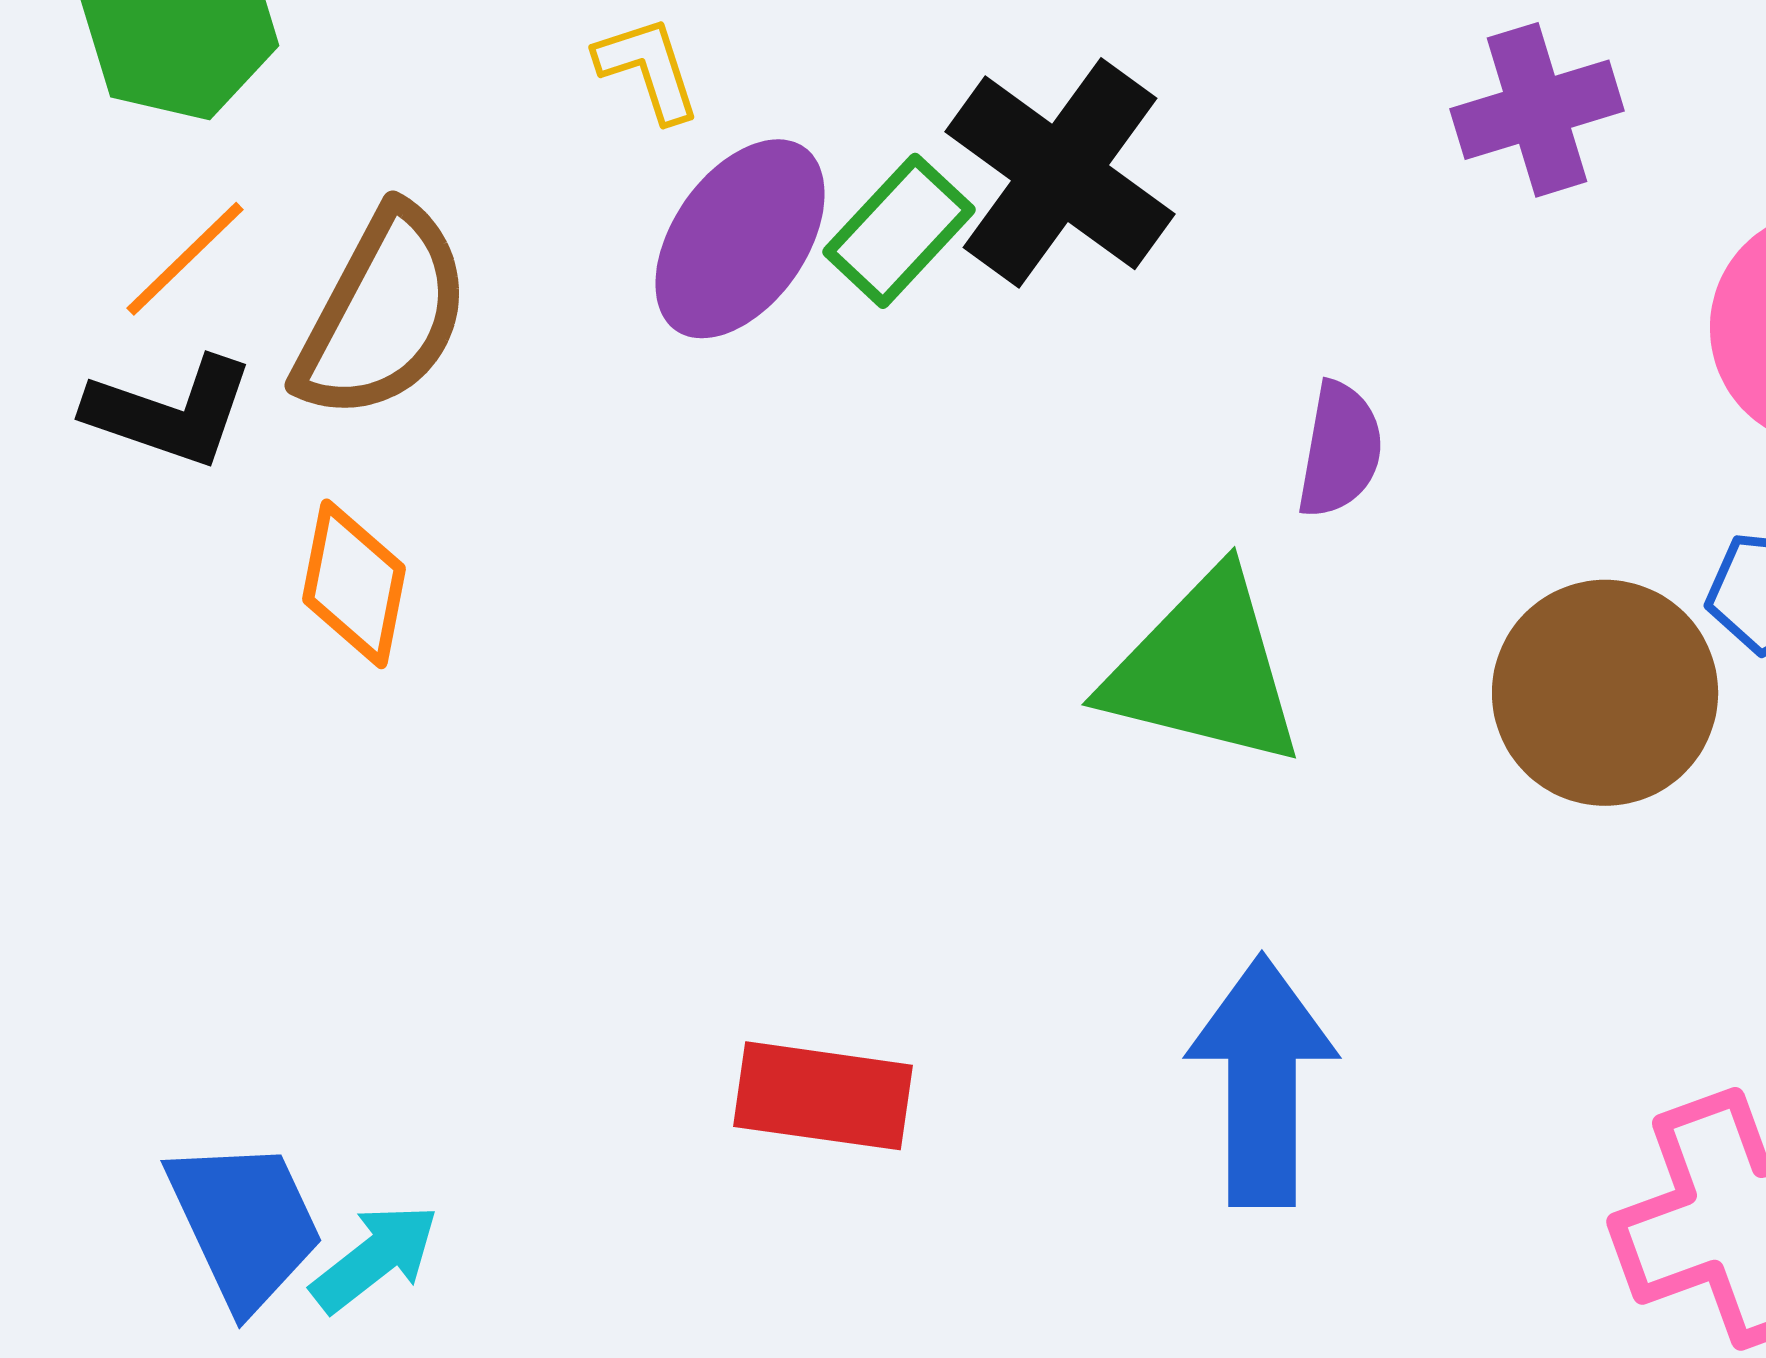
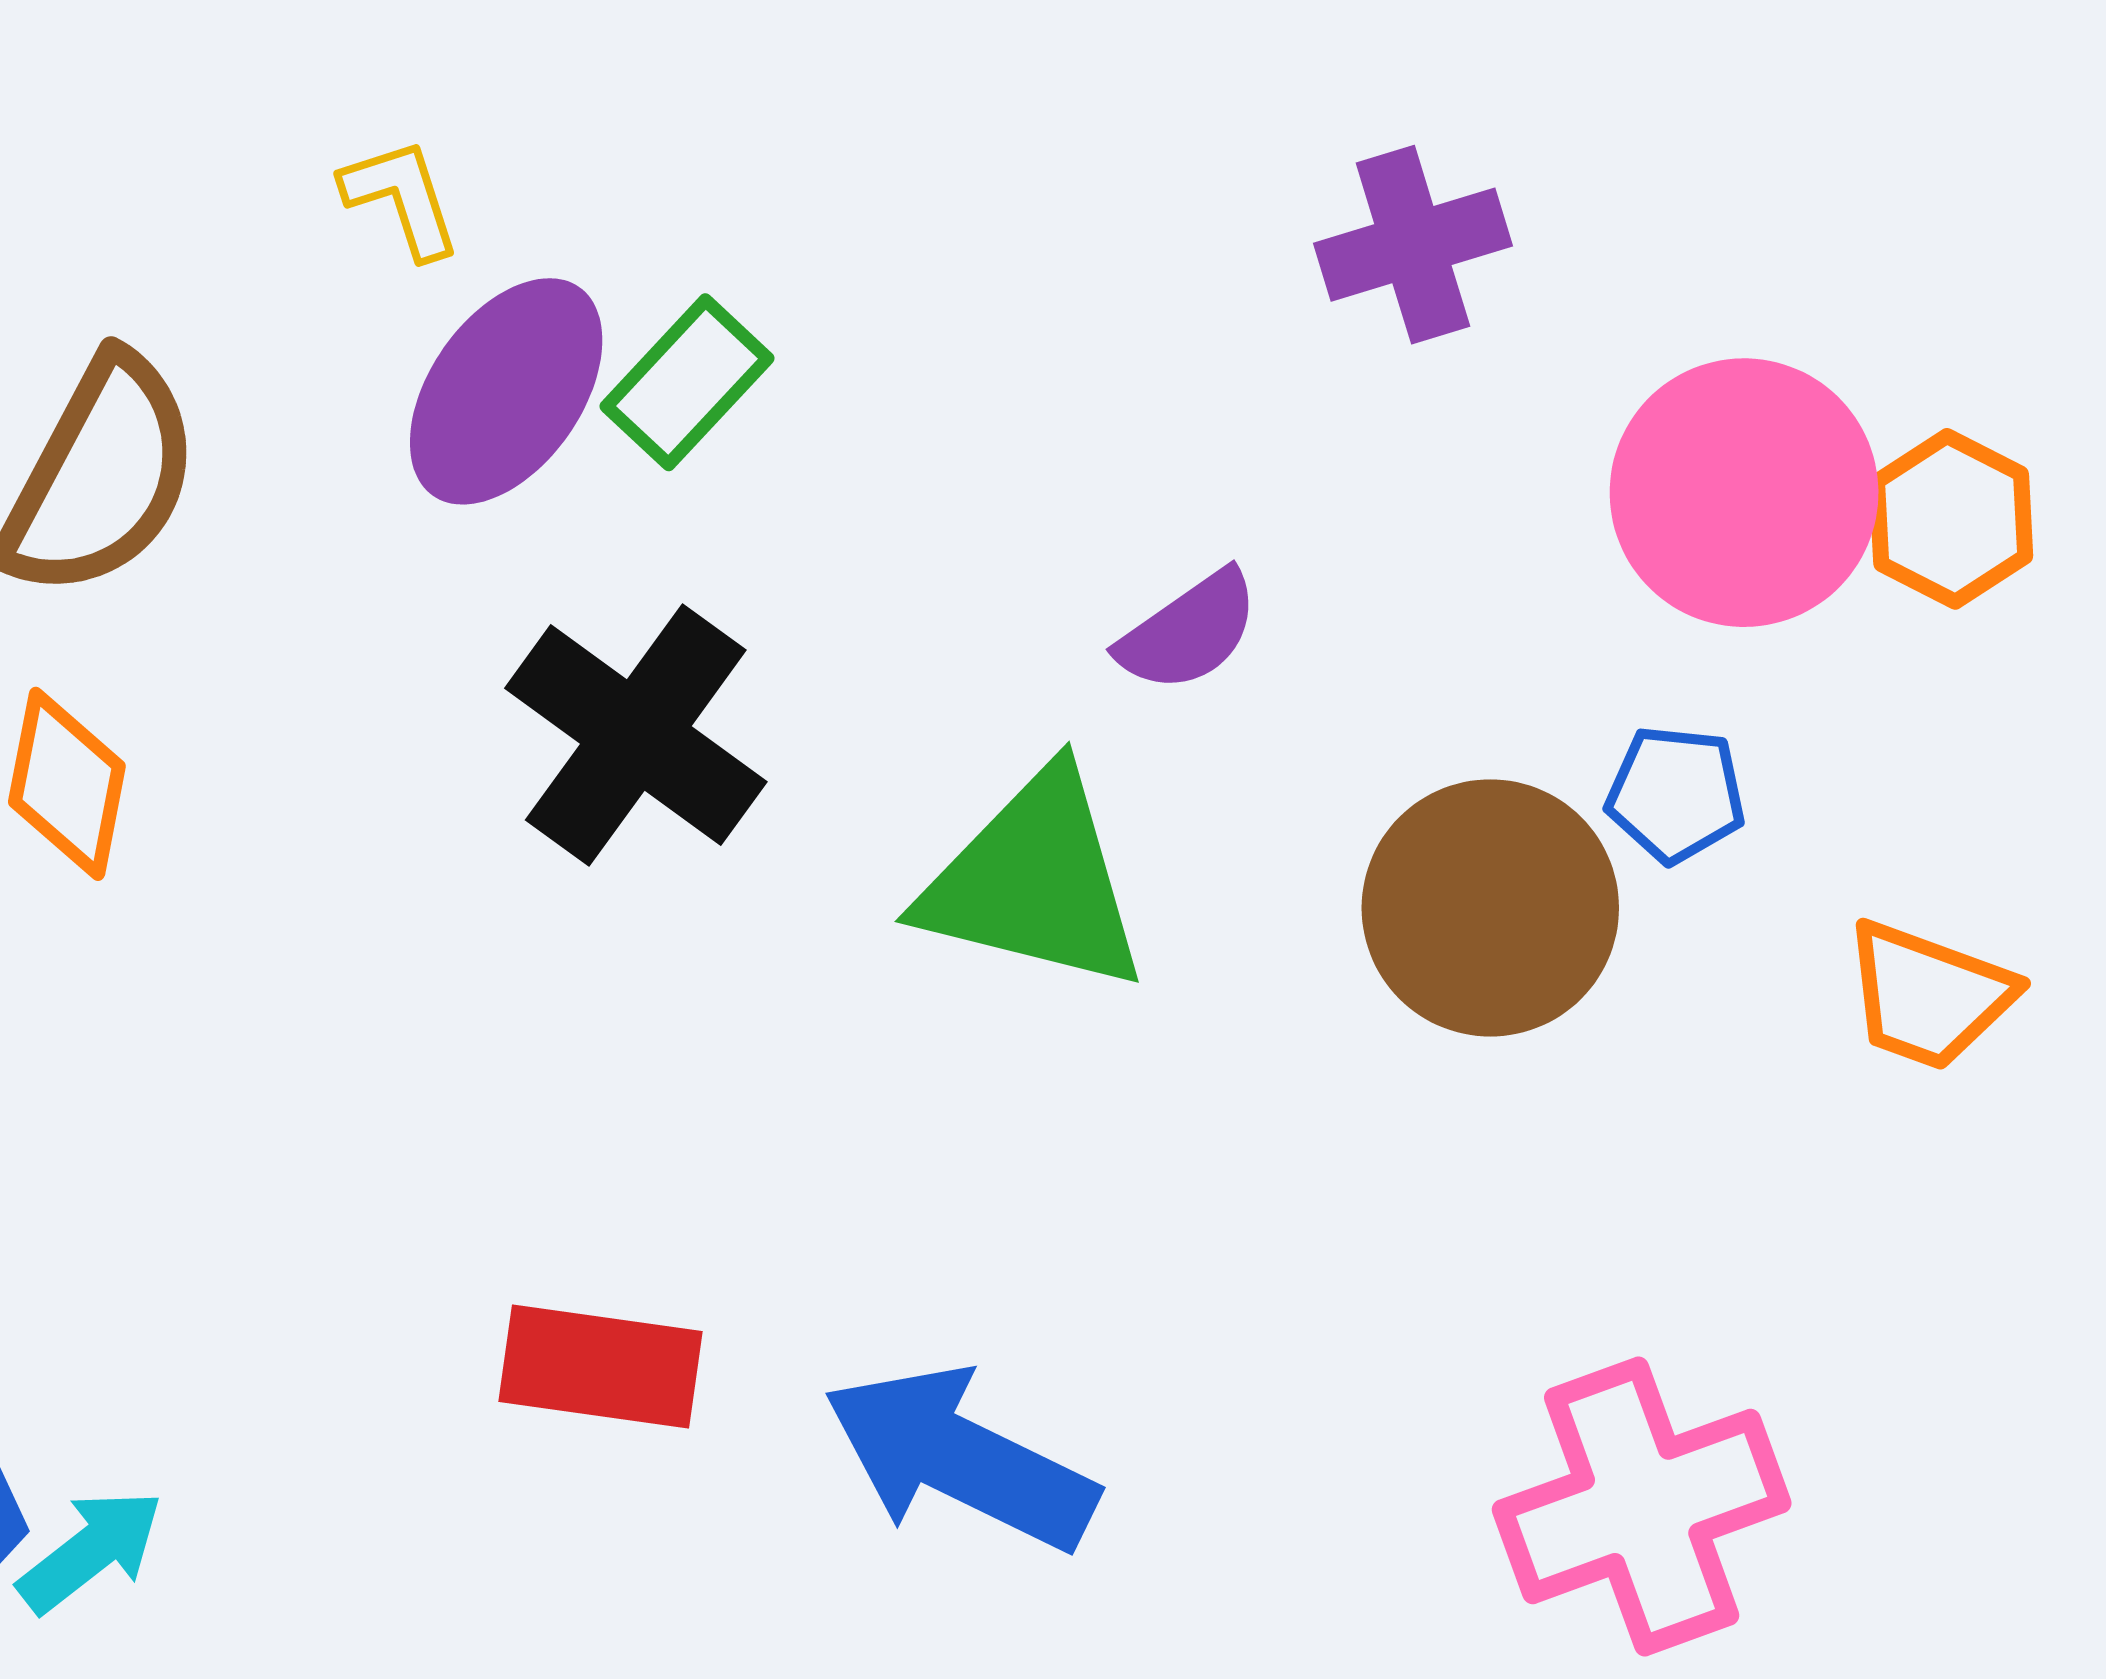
black cross: (1060, 173) -> (636, 735), moved
purple semicircle: (1340, 450) -> (1189, 631), turned 45
blue arrow: (1262, 1081) -> (960, 1459), moved, turned -64

